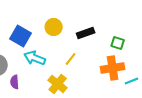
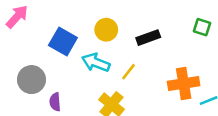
green square: (118, 43) -> (202, 27), moved
cyan arrow: (35, 58) -> (96, 63), moved

